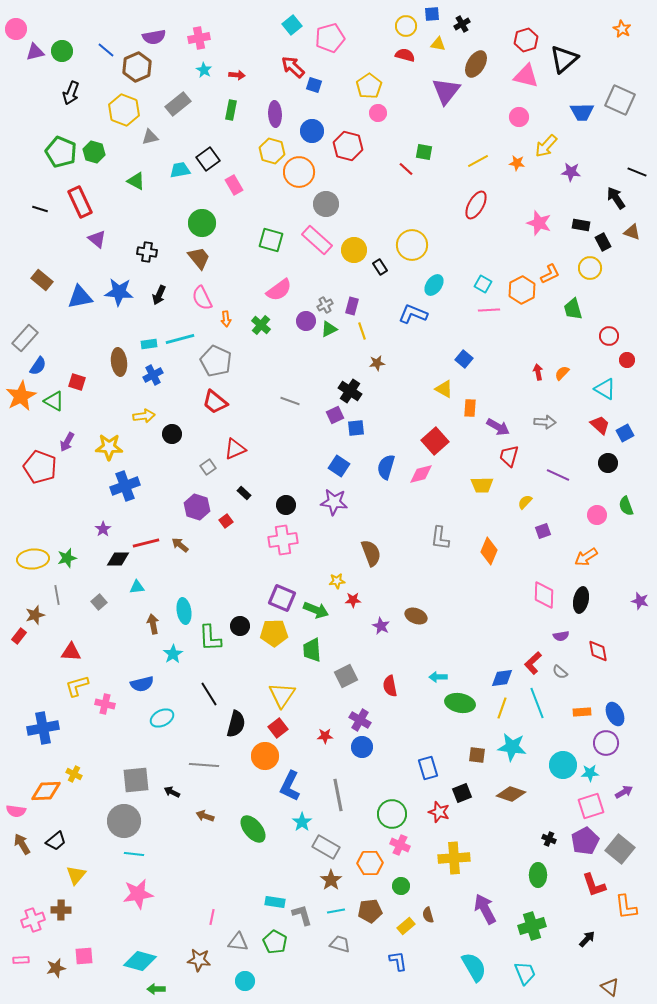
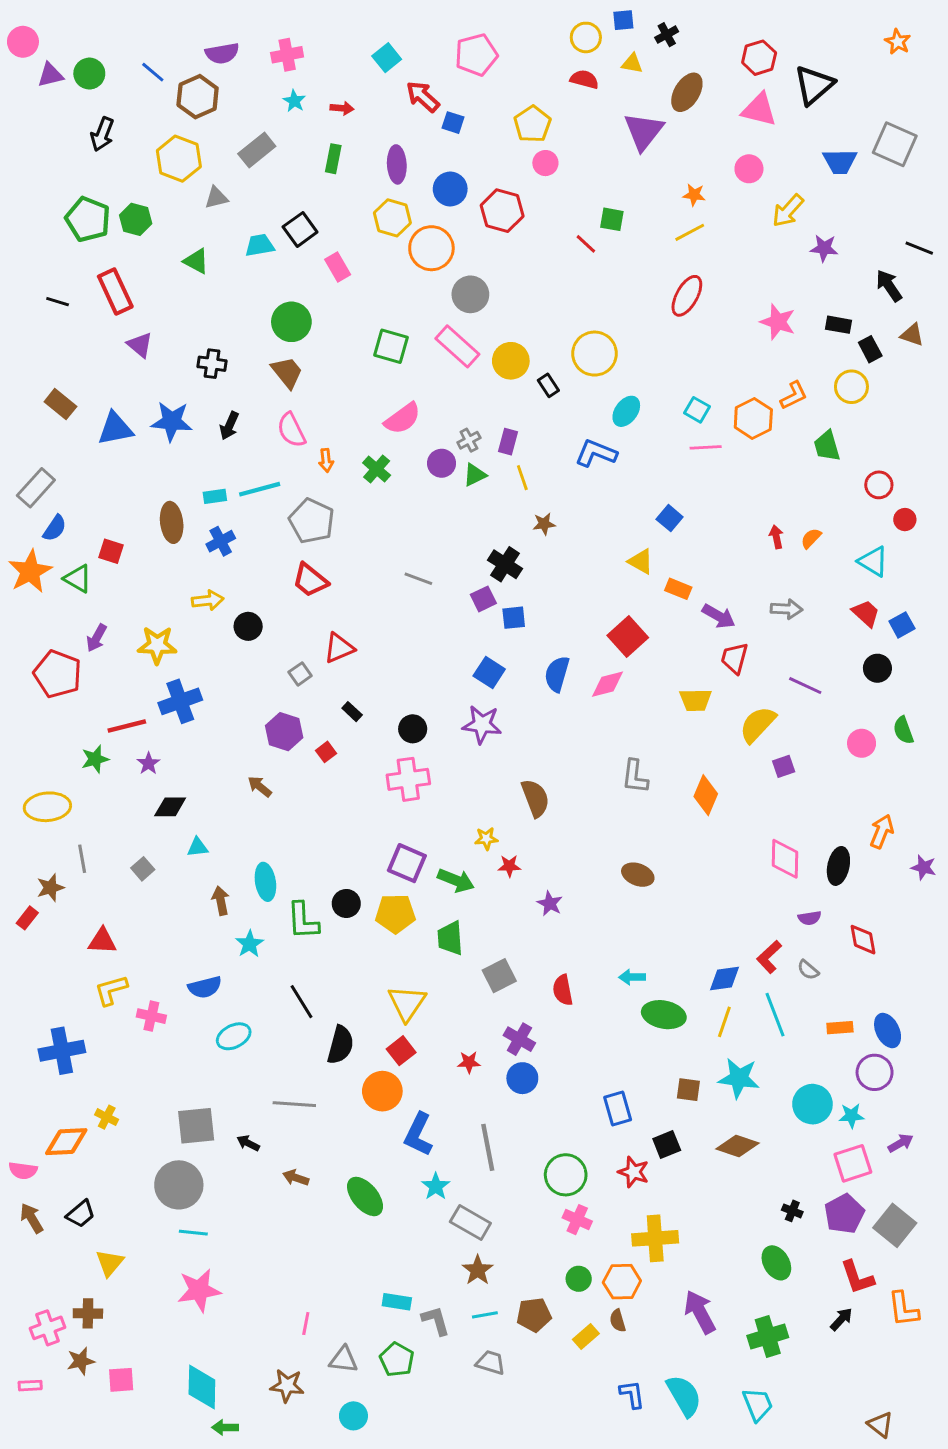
cyan square: (292, 25) -> (387, 58), moved
orange star: (517, 163) -> (694, 195), moved
orange rectangle: (470, 408) -> (678, 589), turned -72
yellow semicircle: (525, 502) -> (758, 724), size x1.8
red line: (146, 543) -> (127, 726), moved
orange arrow: (586, 557) -> (882, 831), moved, turned 145
green star: (67, 558) -> (95, 759), moved
brown ellipse: (416, 616) -> (638, 875), moved
orange hexagon: (370, 863) -> (622, 1282), moved
green ellipse: (538, 875) -> (776, 1263), turned -30
black arrow: (587, 939) -> (841, 1319), moved
cyan diamond: (140, 961) -> (202, 1387), turned 76
blue L-shape: (398, 961) -> (632, 1394), moved
brown star: (56, 968) -> (81, 1361), moved

